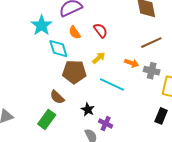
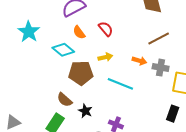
cyan star: (42, 25) -> (29, 32), moved
cyan diamond: (58, 49) -> (63, 50), turned -30
yellow arrow: (99, 58) -> (105, 57), turned 32
black star: (88, 110) -> (85, 111), moved

